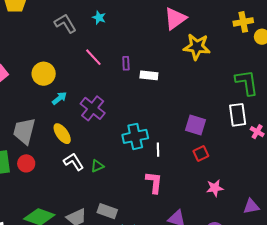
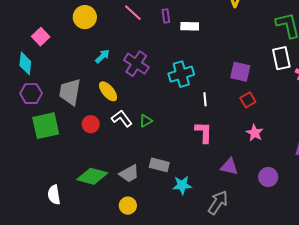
yellow circle: (44, 74) -> (85, 17), moved
cyan cross: (135, 136) -> (181, 74), moved
red circle: (26, 163) -> (91, 124), moved
pink star: (215, 188) -> (255, 133), moved, turned -30

